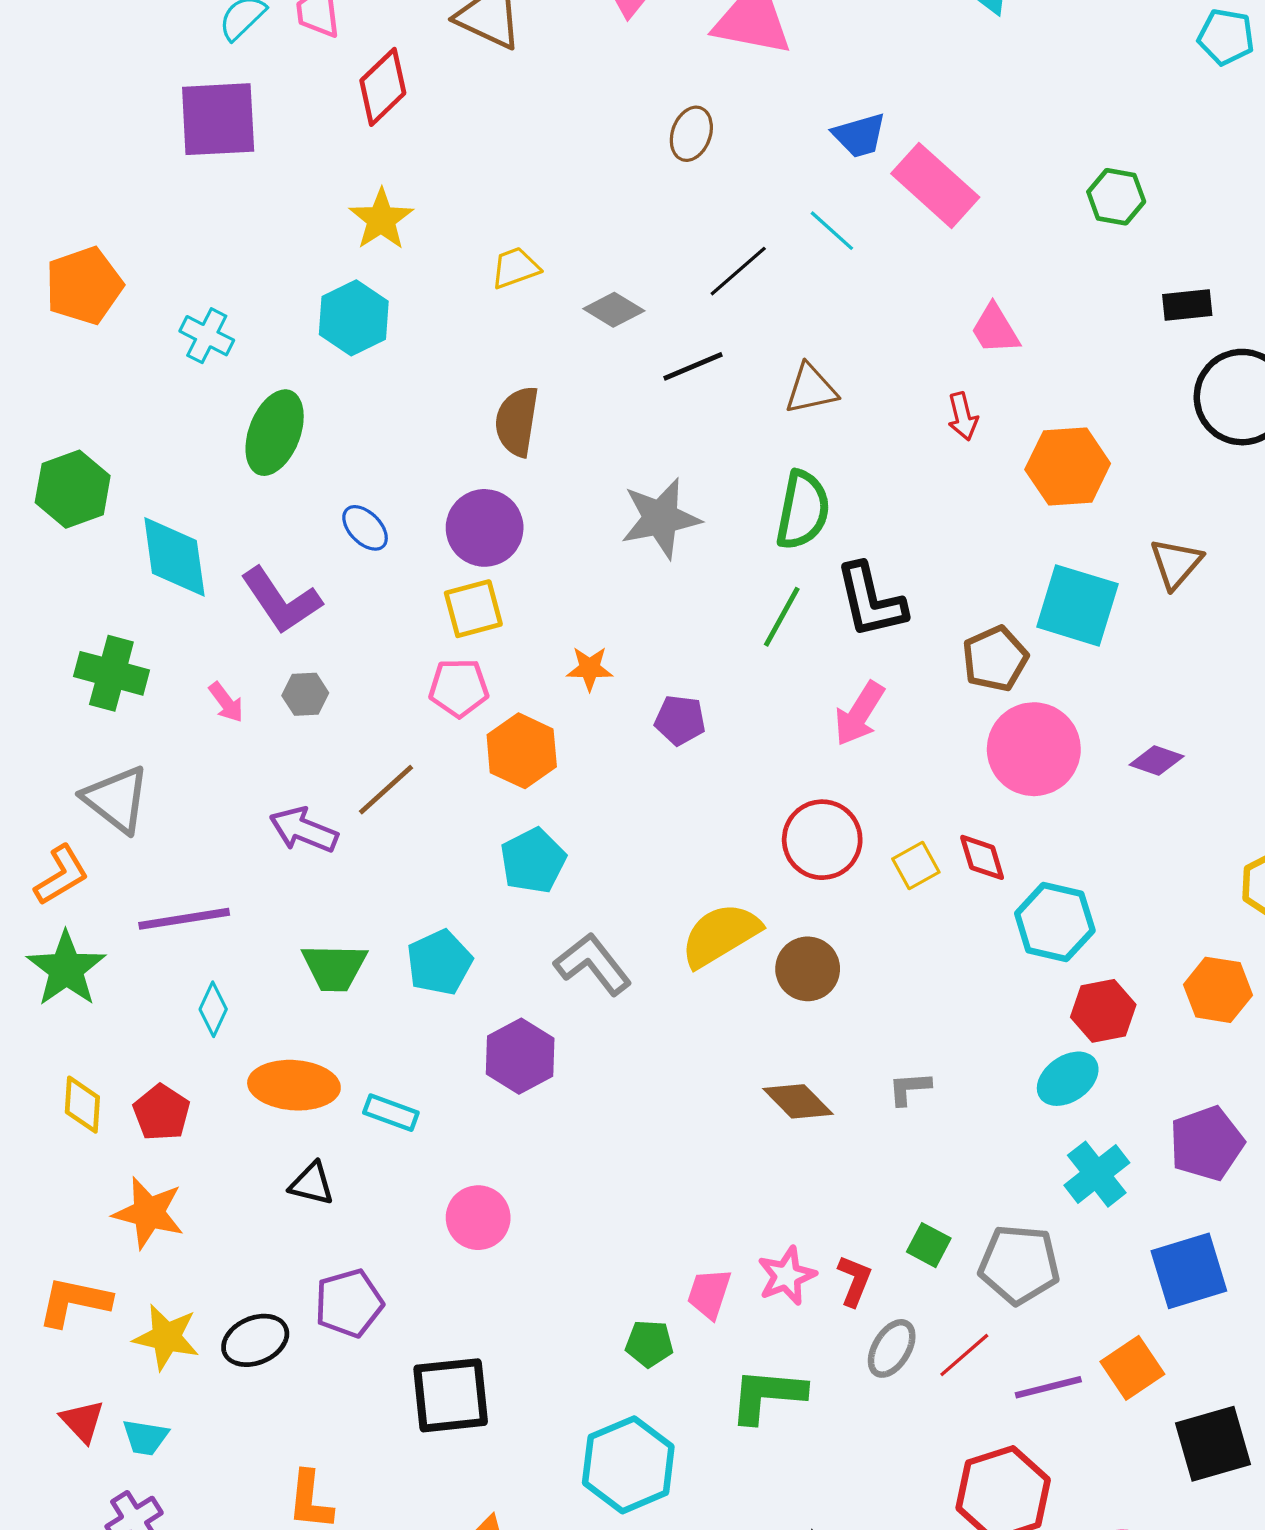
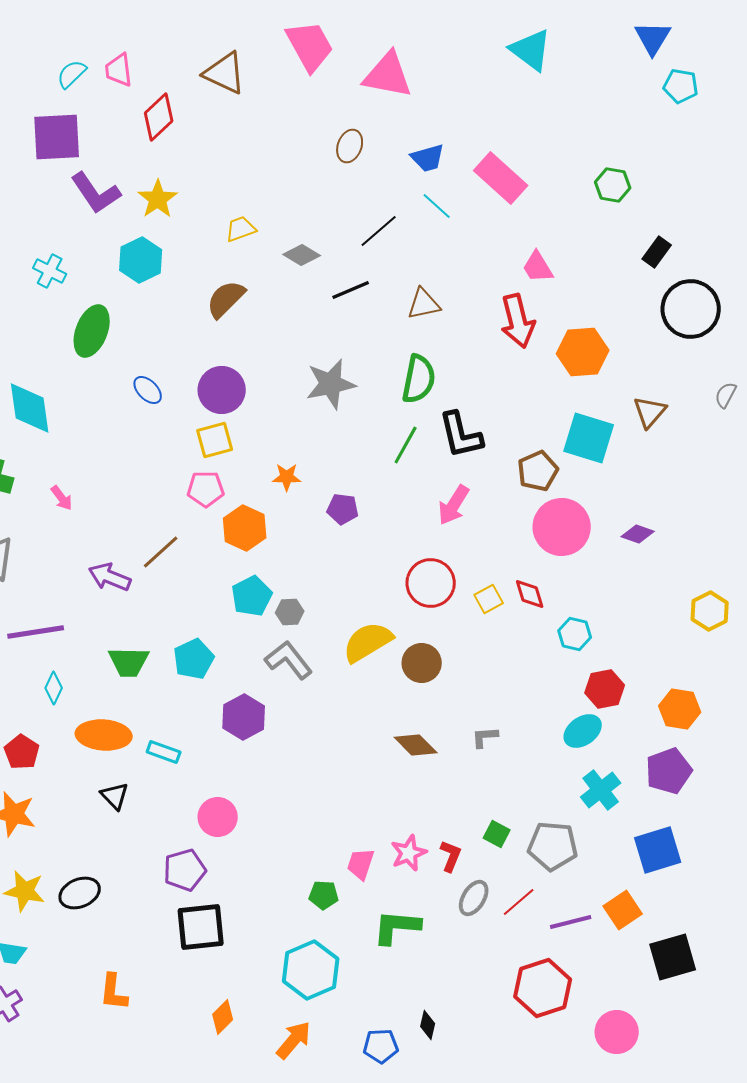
blue trapezoid: (859, 135) -> (428, 158), moved
black rectangle: (1187, 305) -> (657, 252), turned -48
red arrow: (963, 416) -> (518, 321), size x1.8
brown semicircle: (517, 421) -> (226, 299), moved, turned 36
purple L-shape: (281, 601) -> (96, 193), moved
gray hexagon: (305, 694) -> (290, 612), moved
cyan hexagon: (1055, 922) -> (575, 634), size x0.7
orange hexagon: (1218, 990) -> (680, 709), moved
black triangle: (312, 1184) -> (115, 796), turned 32
purple pentagon: (349, 1303) -> (185, 870), moved

